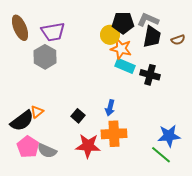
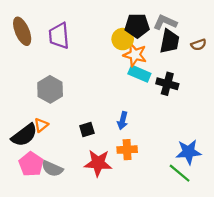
purple trapezoid: (53, 32) -> (59, 36), turned 95
gray hexagon: (45, 57) -> (50, 89), moved
black square: (78, 116) -> (87, 130), turned 32
orange cross: (114, 134) -> (127, 150), size x0.7

